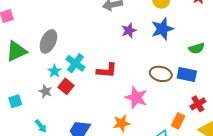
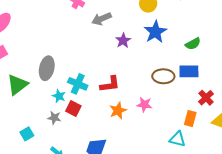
pink star: (136, 98) -> (144, 105), size x0.7
orange star: (122, 123) -> (118, 111), moved

